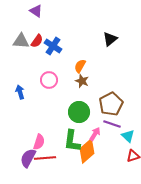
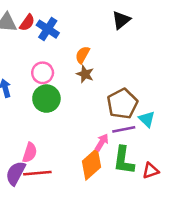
green circle: (79, 112) -> (46, 99), moved
purple line: (112, 124) -> (124, 129), turned -30
cyan triangle: (128, 136) -> (147, 119), moved
green L-shape: (72, 141) -> (124, 160), moved

